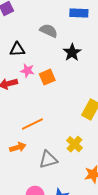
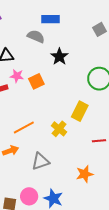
blue rectangle: (79, 13) -> (51, 19), moved
yellow cross: (74, 144) -> (59, 129), moved

